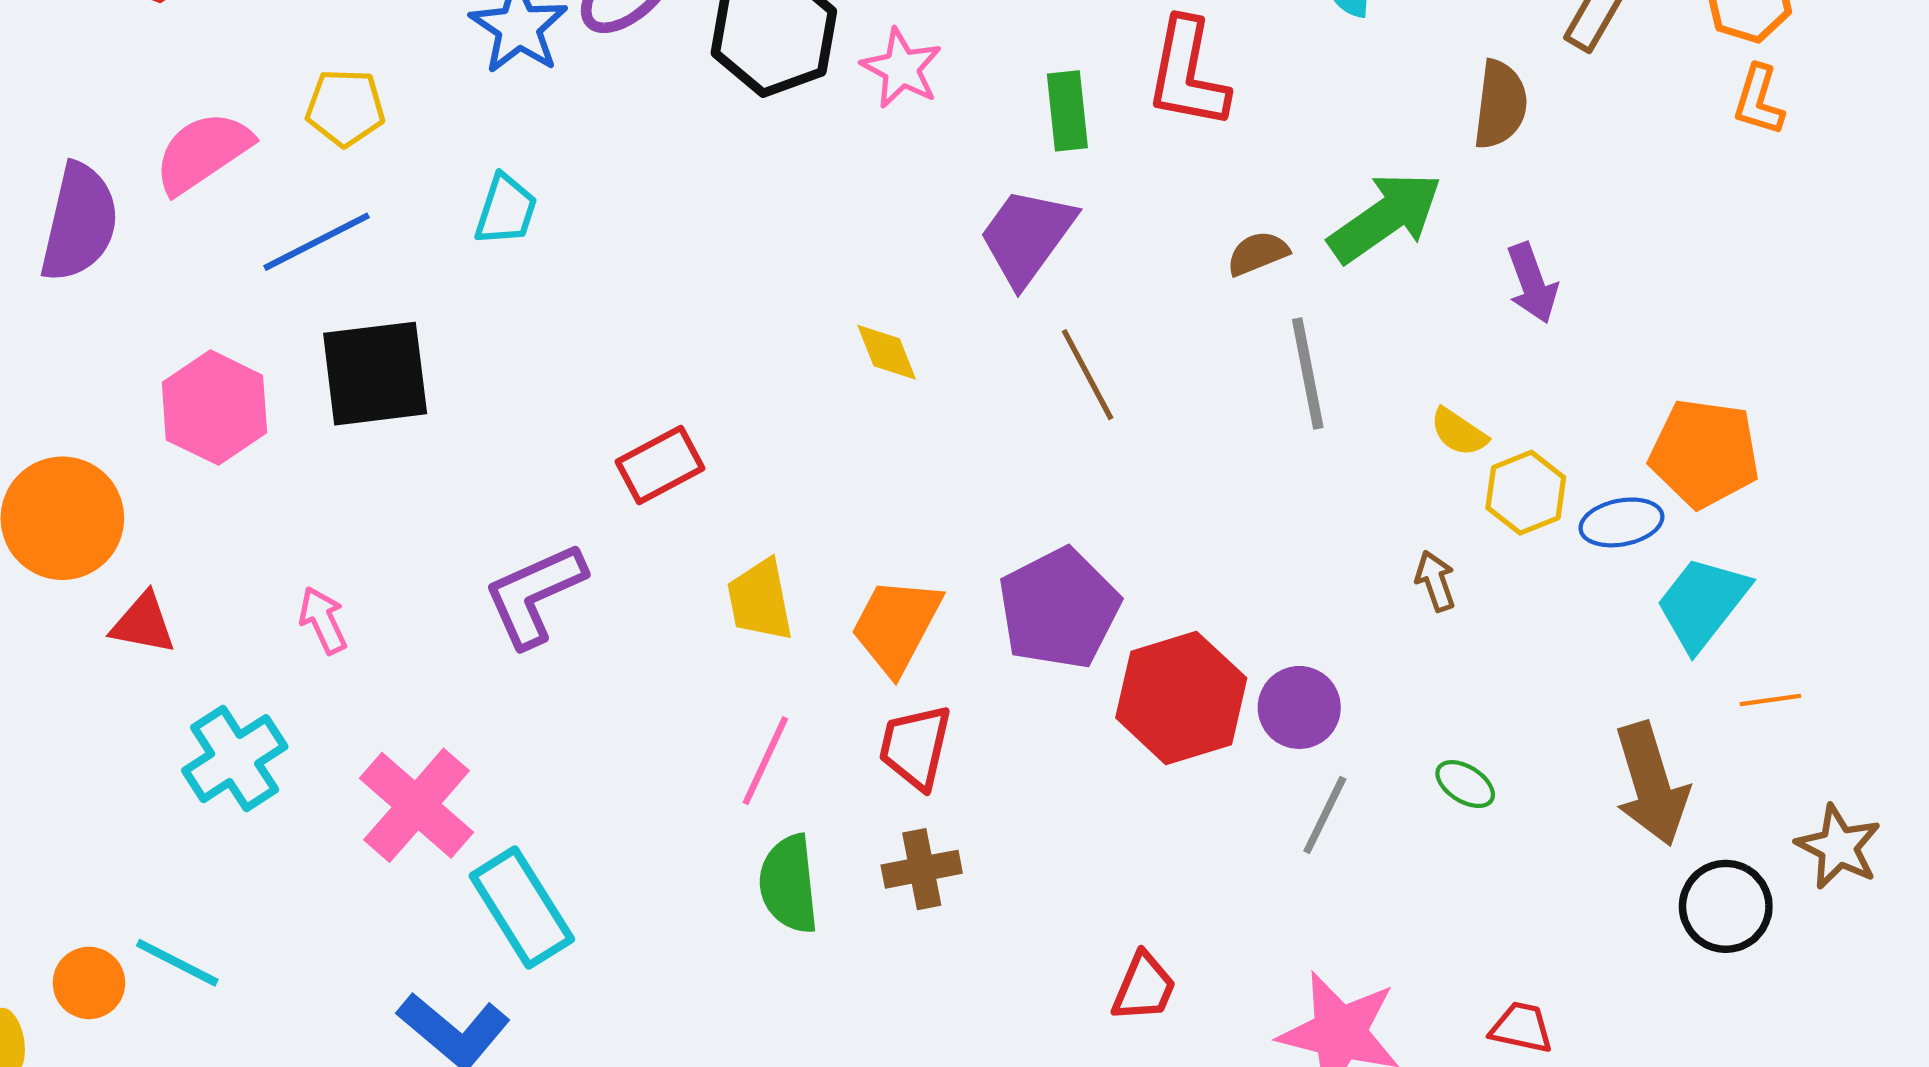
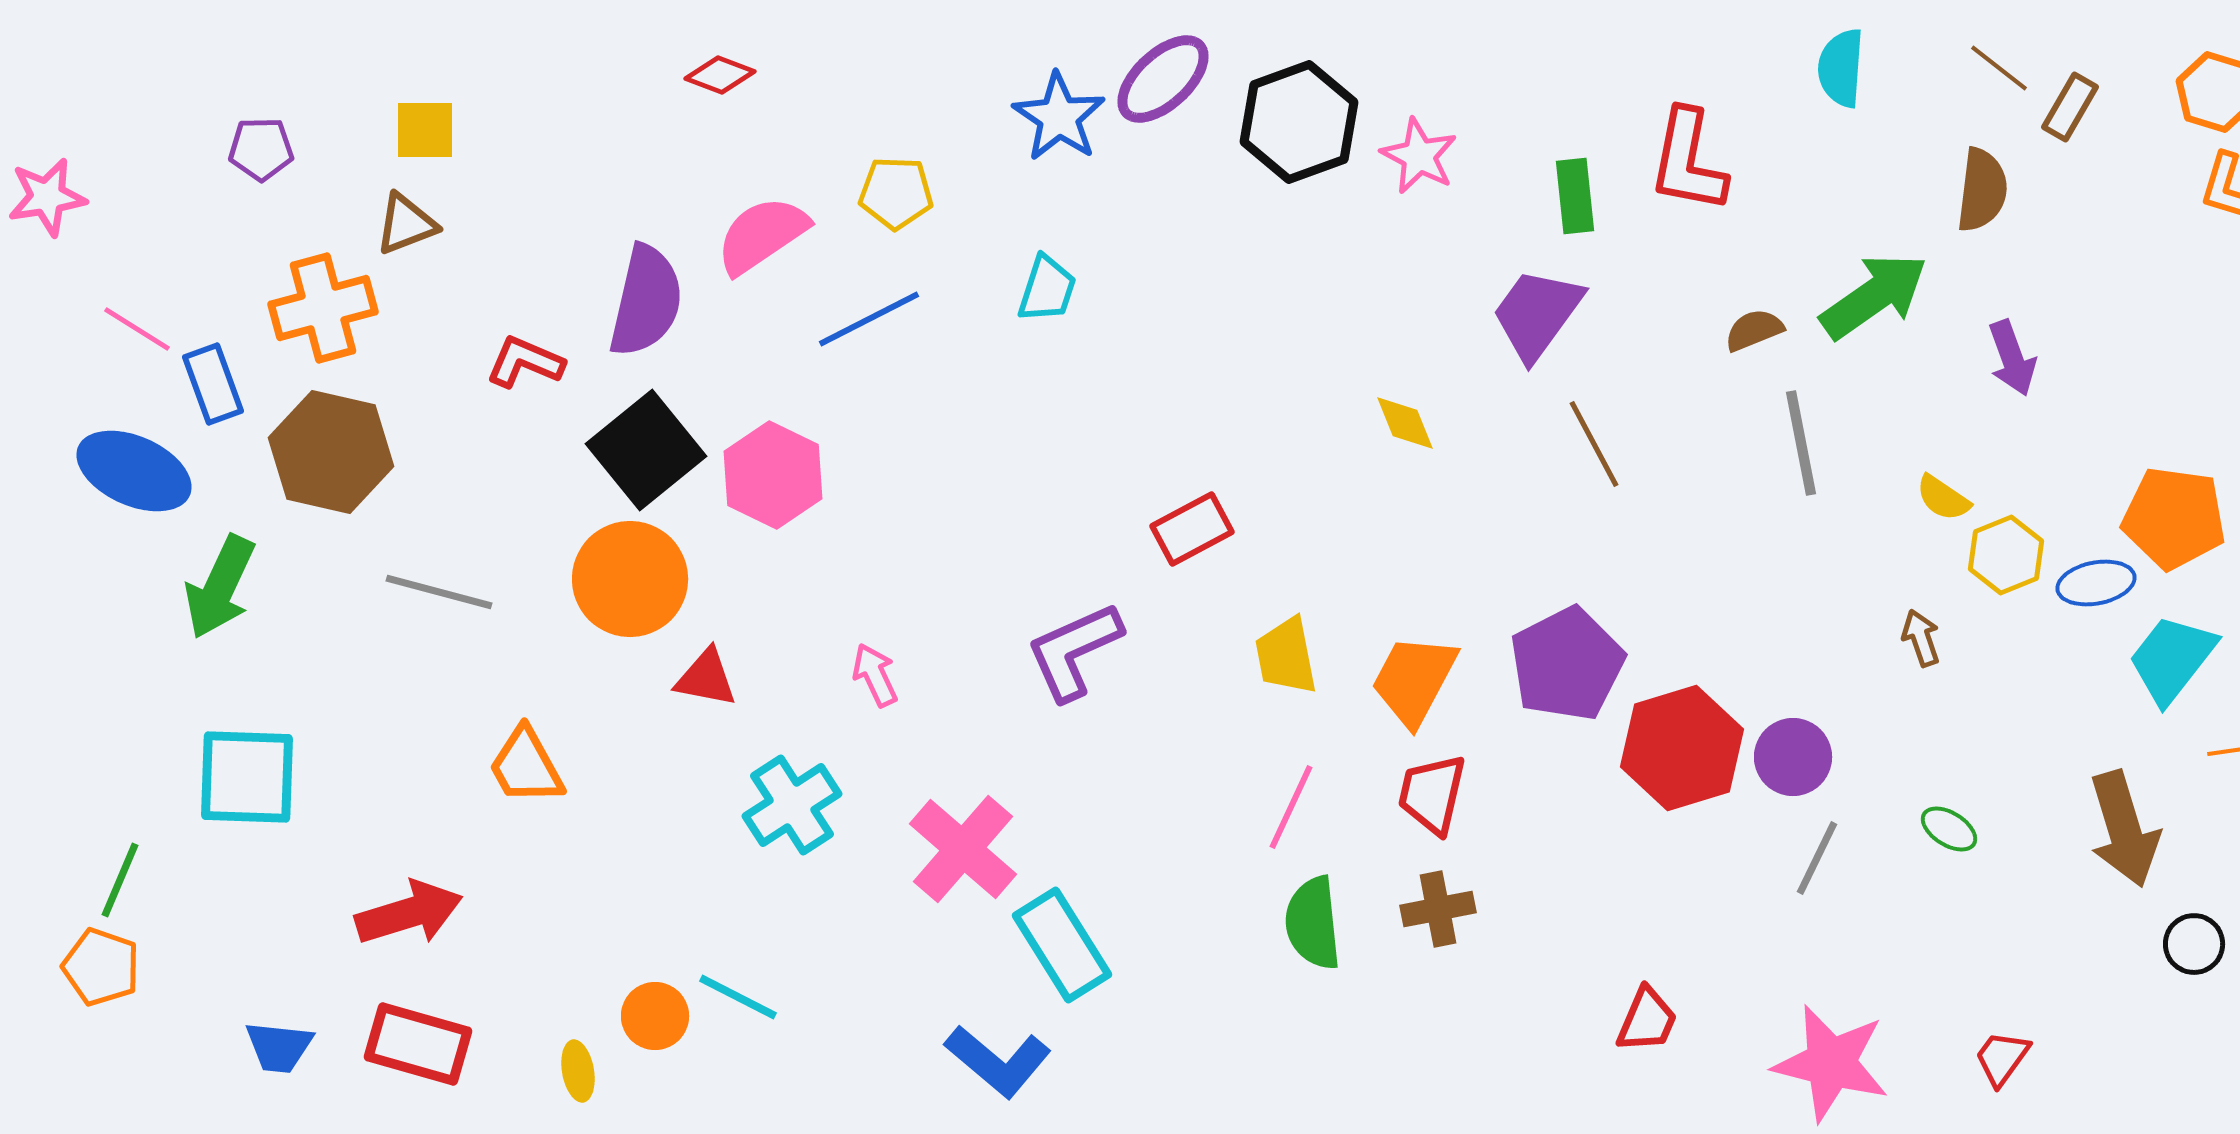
black square: (375, 374) -> (646, 450), moved, turned -32
black circle: (1726, 906) -> (2194, 944), size x0.7
red trapezoid: (1522, 1028) -> (2002, 1058), turned -66

